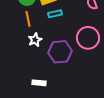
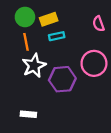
white star: (35, 40) -> (34, 66), size x1.5
white rectangle: (39, 83) -> (28, 114), moved

